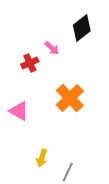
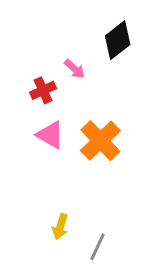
pink triangle: (19, 111) -> (50, 135), moved

